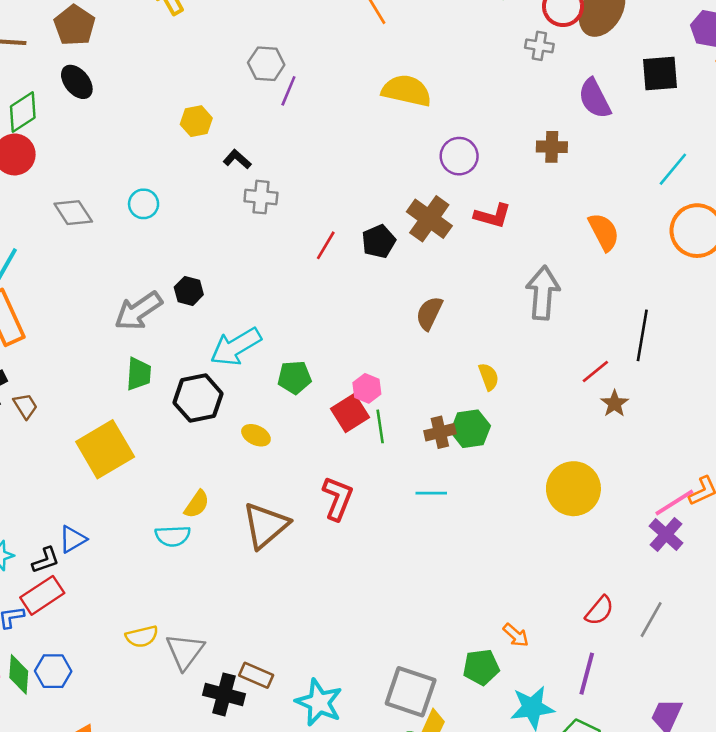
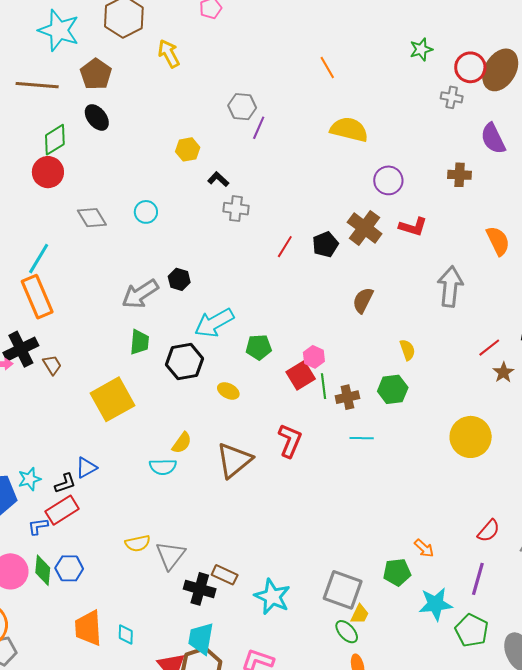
brown cross: (440, 432) -> (347, 397), moved

